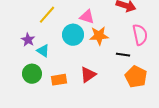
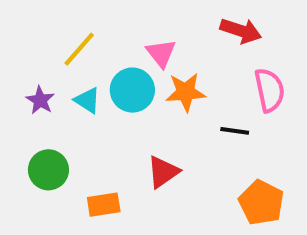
pink triangle: (87, 17) -> (161, 53), turned 35
cyan triangle: (43, 51) -> (87, 100), moved
orange pentagon: (136, 77) -> (261, 203), moved
orange rectangle: (59, 80) -> (104, 205), moved

